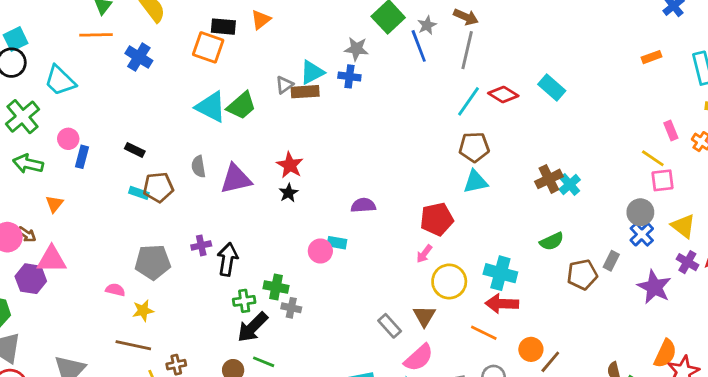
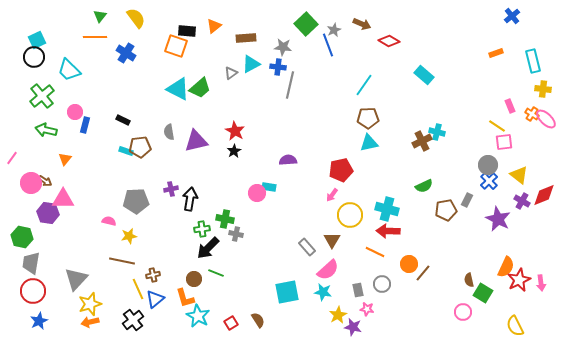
gray line: (467, 50) -> (290, 85), moved
brown rectangle: (305, 92) -> (246, 38), moved
red diamond: (503, 94) -> (389, 41), moved
cyan cross: (570, 185) -> (437, 132), moved, turned -35

